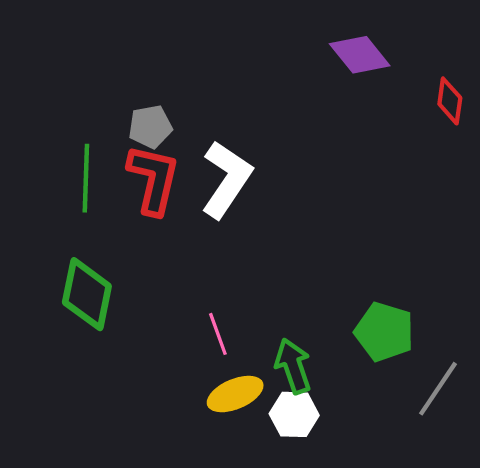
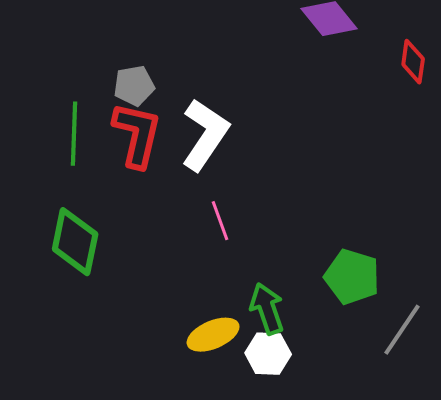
pink line: (218, 334) -> (220, 221), moved

